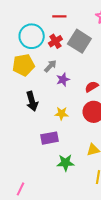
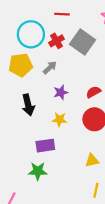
purple star: (63, 80) -> (61, 92), moved
green star: (66, 163) -> (38, 171), moved

